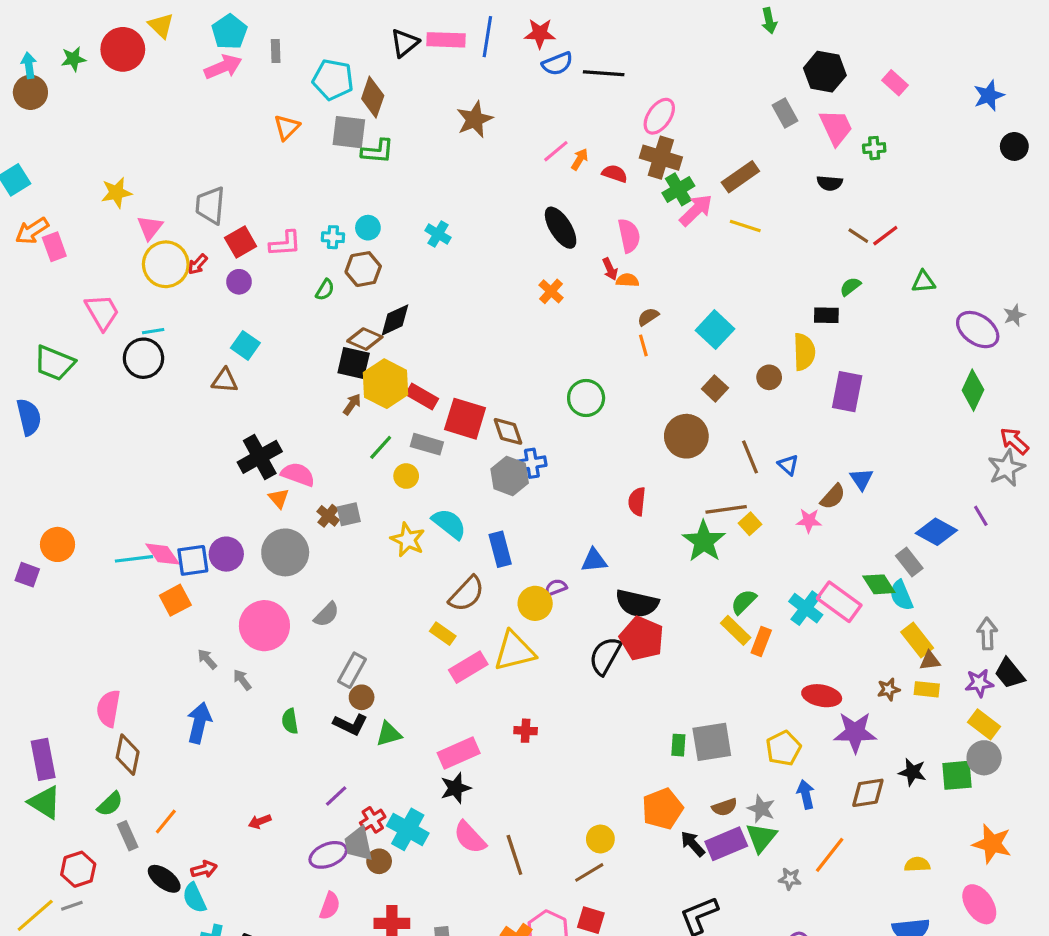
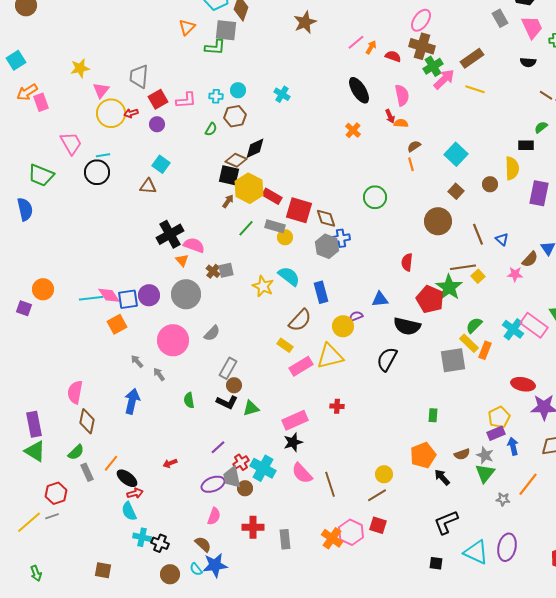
green L-shape: (377, 151) -> (215, 47), moved
red arrow: (198, 264) -> (131, 113), turned 32
yellow circle: (406, 476) -> (285, 237), moved
red pentagon: (642, 638) -> (430, 299), moved
gray square: (712, 742) -> (453, 360), moved
purple rectangle: (726, 844) -> (496, 433), moved, size x0.7
black ellipse: (164, 879) -> (127, 478), moved

